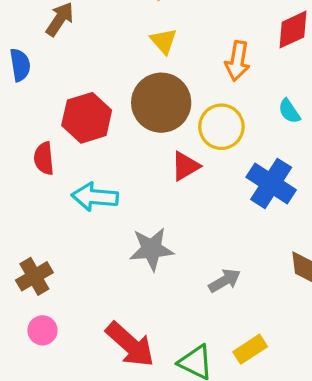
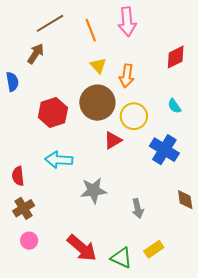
orange arrow: (237, 61) -> (127, 76), moved
red semicircle: (44, 158) -> (18, 176), moved
gray arrow: (225, 281) -> (138, 208), turned 108

